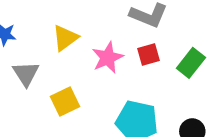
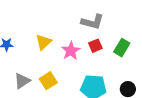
gray triangle: (26, 74) -> (22, 81), moved, turned 36

